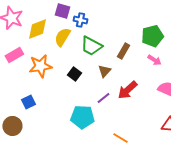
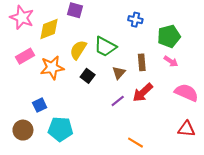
blue cross: (80, 20) -> (135, 20), moved
yellow semicircle: (62, 37) -> (78, 50), moved
brown rectangle: (123, 51) -> (142, 62), moved, turned -35
cyan pentagon: (82, 117) -> (60, 129), moved

